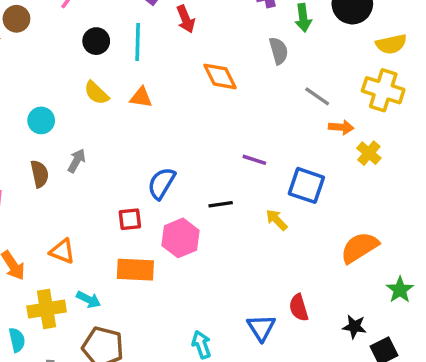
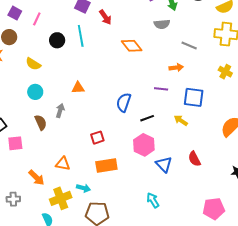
gray semicircle: (279, 51) -> (162, 24), turned 112
yellow semicircle: (96, 93) -> (33, 64), moved
orange triangle: (141, 97) -> (78, 88), moved
orange arrow: (341, 127) -> (176, 68), moved
blue semicircle: (161, 183) -> (124, 102), moved
pink hexagon: (180, 238) -> (144, 145), moved
red semicircle: (299, 308) -> (194, 159), moved
blue triangle: (261, 328) -> (164, 164), moved

